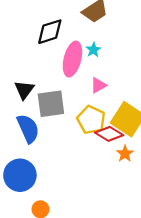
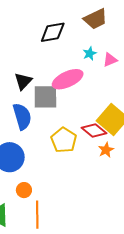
pink ellipse: (72, 59) -> (68, 79), moved, turned 44
pink triangle: (98, 85) -> (110, 60), moved
yellow pentagon: (91, 120) -> (64, 140), moved

